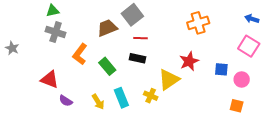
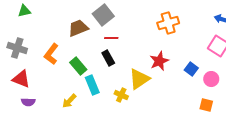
gray cross: (56, 32) -> (17, 48), moved
black rectangle: (137, 58) -> (108, 58), turned 49
blue square: (221, 69) -> (191, 69), turned 32
cyan rectangle: (121, 98) -> (92, 85), moved
purple semicircle: (66, 101) -> (28, 102), moved, turned -32
yellow arrow: (98, 102) -> (69, 101), turned 77

